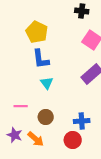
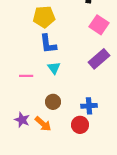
yellow pentagon: (37, 32) -> (44, 17), turned -30
pink line: (21, 106) -> (26, 76), moved

